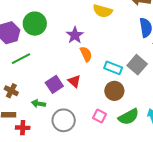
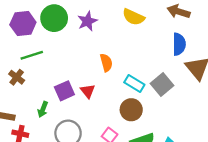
purple star: (75, 35) -> (87, 21), moved
brown cross: (11, 91) -> (17, 77), moved
green arrow: (38, 104) -> (43, 109), turned -88

